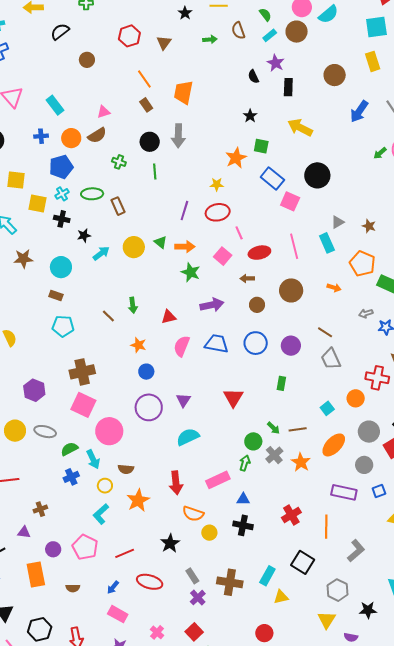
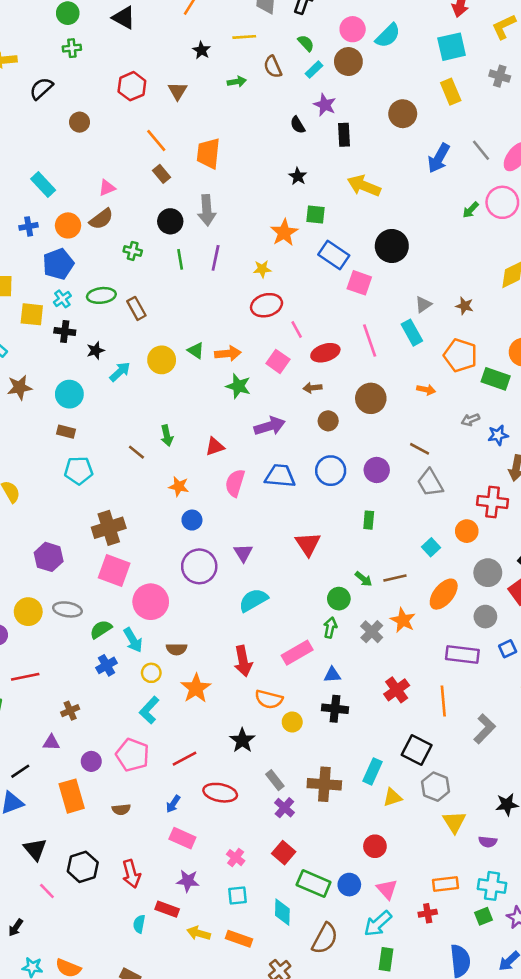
purple line: (184, 211) -> (216, 258), moved
gray cross: (274, 455) -> (372, 632), moved
gray hexagon: (338, 590) -> (436, 787), moved

